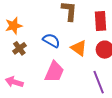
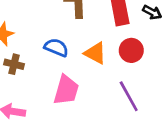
brown cross: (19, 48) -> (14, 64), turned -32

